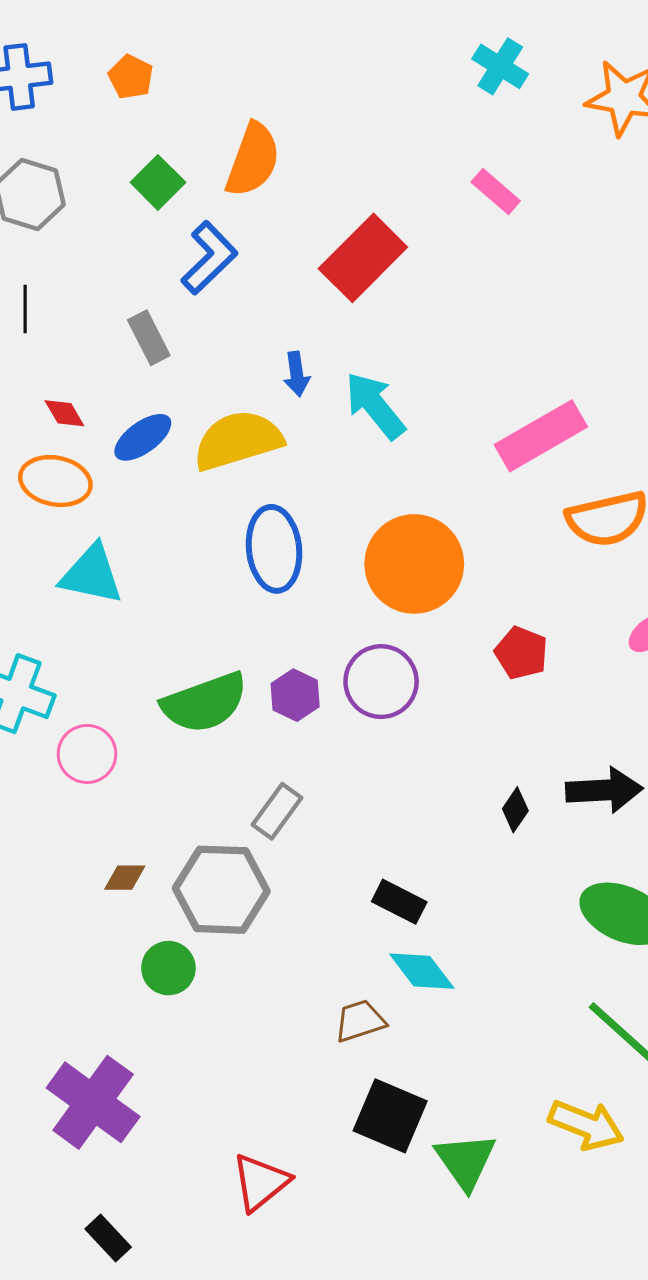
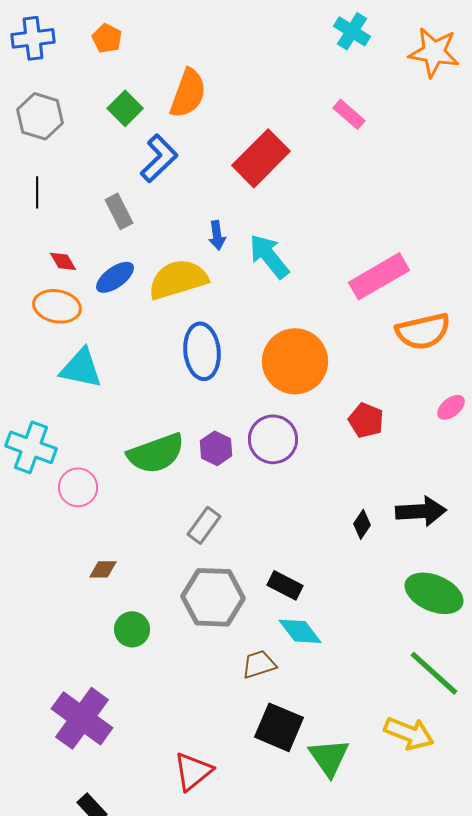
gray hexagon: (221, 890) -> (213, 597), moved

